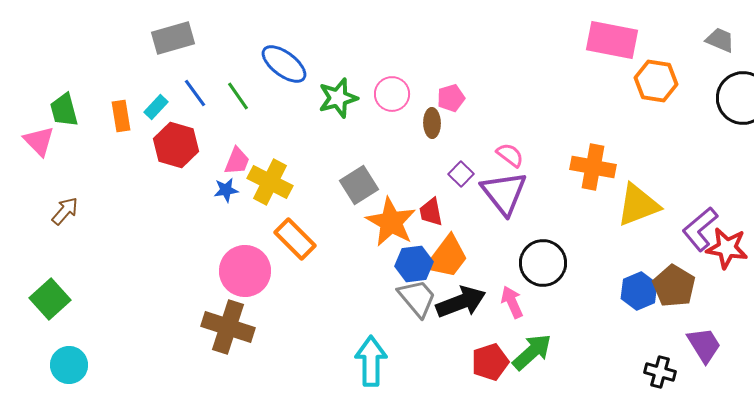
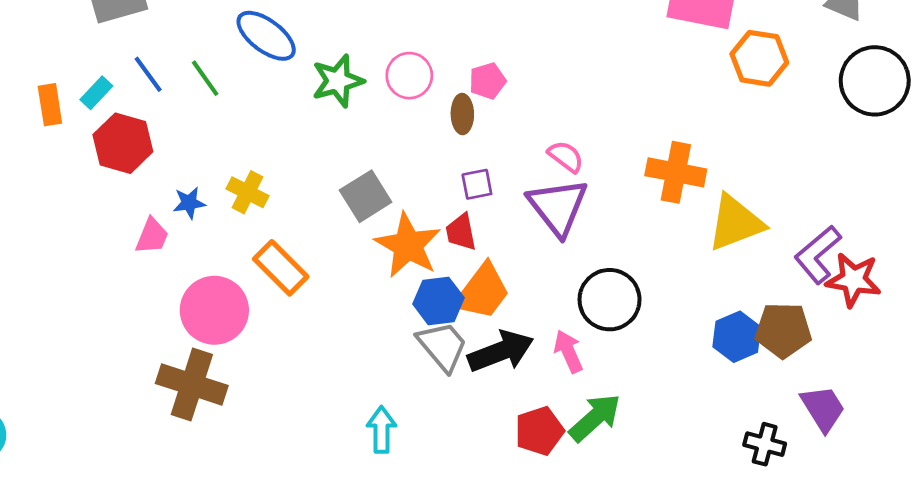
pink trapezoid: (237, 161) -> (152, 236), moved
purple square: (461, 174) -> (477, 184), moved, turned 35
yellow cross: (270, 182) -> (248, 192), size x0.7
brown pentagon: (674, 286) -> (783, 330), turned -30
cyan arrow: (371, 361) -> (381, 430), size x0.7

